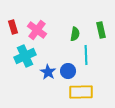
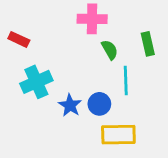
red rectangle: (13, 27) -> (19, 39), turned -48
pink cross: (37, 30) -> (92, 19), moved, turned -36
green semicircle: (75, 34) -> (110, 50), turned -40

